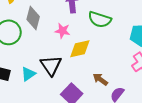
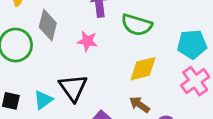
yellow diamond: (80, 49) -> (143, 69), moved

